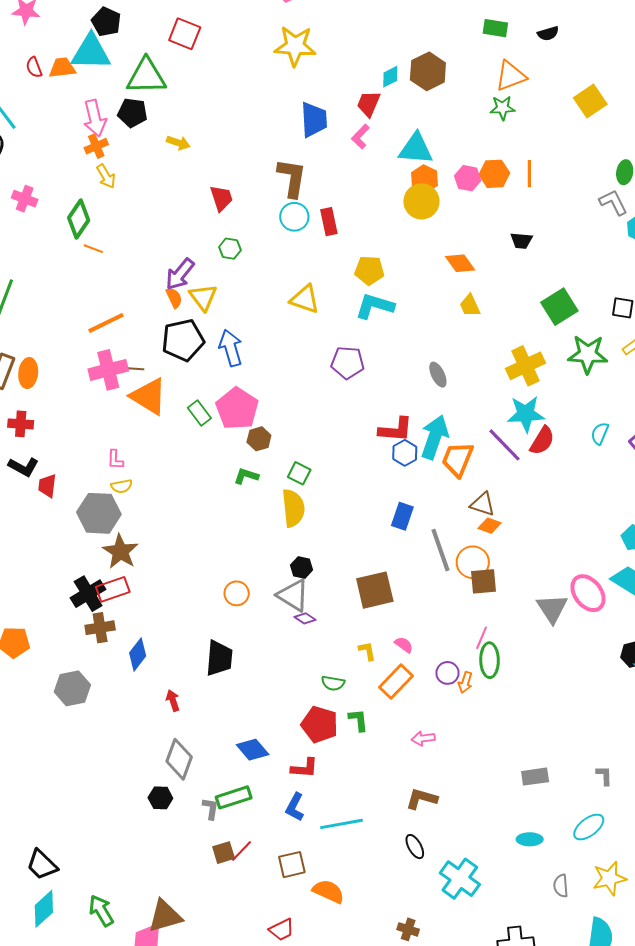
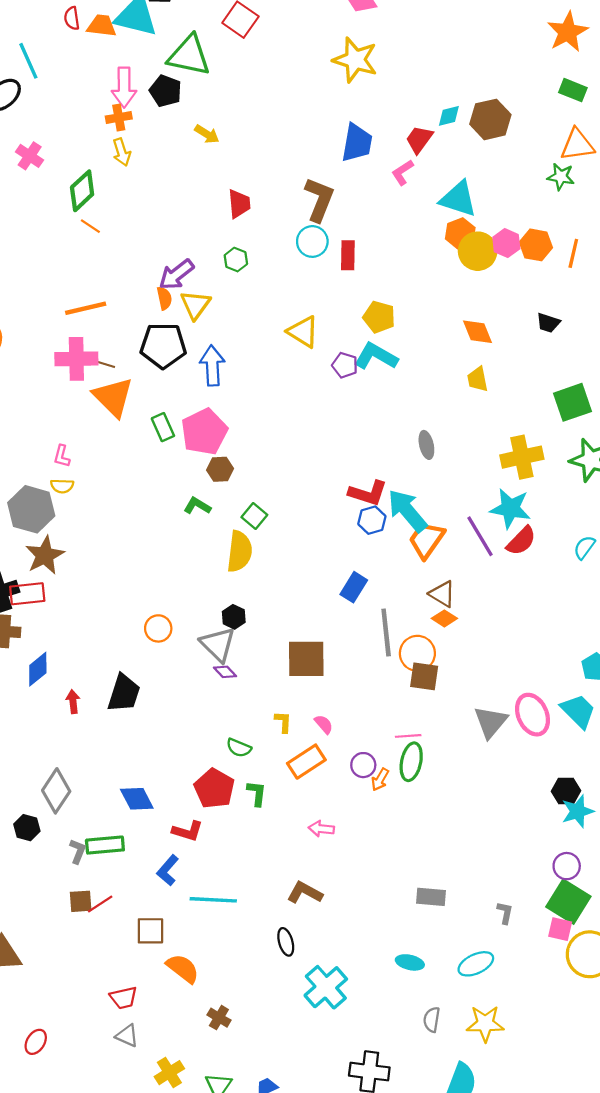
yellow circle: (421, 201) -> (478, 251), moved
purple pentagon: (348, 363) -> (345, 365), moved, size x0.7
cyan arrow: (434, 437) -> (407, 511), turned -72
pink line: (482, 638) -> (408, 736), turned 50
red arrow: (173, 700) -> (73, 702), moved
brown cross: (408, 929) -> (219, 1018), moved

